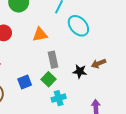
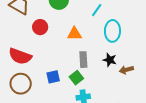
cyan ellipse: (78, 26) -> (112, 31), turned 35
black star: (80, 71) -> (110, 60), moved

